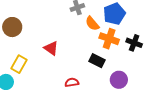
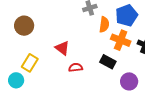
orange semicircle: (92, 24) -> (104, 25), turned -133
red semicircle: (72, 82) -> (76, 68), moved

